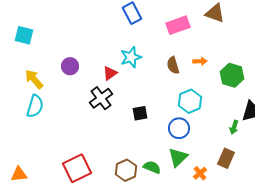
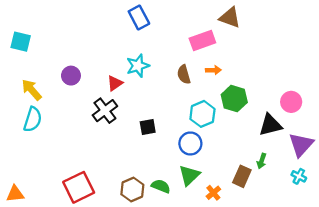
pink rectangle: (178, 25) -> (202, 41), moved
green hexagon: (232, 75) -> (234, 99), moved
green arrow: (234, 127) -> (262, 161), moved

